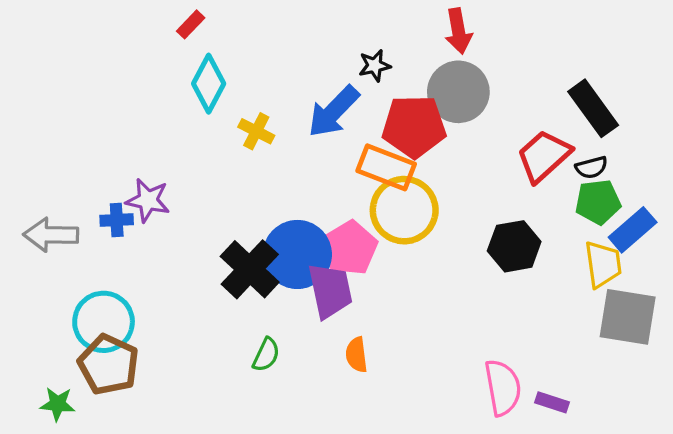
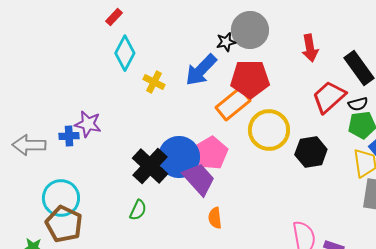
red arrow: (458, 31) -> (310, 48), moved
gray circle: (458, 92) -> (250, 30), moved
orange rectangle: (386, 167) -> (233, 104), turned -60
yellow circle: (404, 210) -> (269, 130), moved
purple trapezoid: (330, 291) -> (199, 179), turned -30
green semicircle: (266, 355) -> (138, 210), moved

